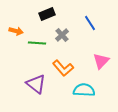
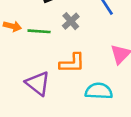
orange arrow: (16, 31) -> (12, 26), moved
orange L-shape: (63, 68) -> (72, 63), turned -50

